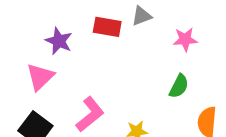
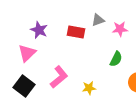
gray triangle: (142, 16) -> (98, 20), moved
red rectangle: (107, 27) -> (76, 32), moved

